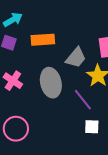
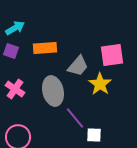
purple line: (83, 100) -> (75, 118), moved

